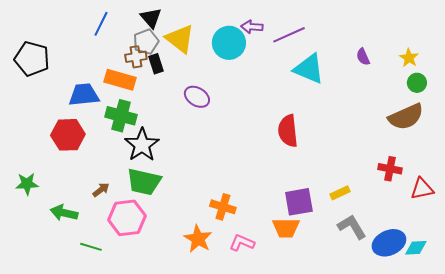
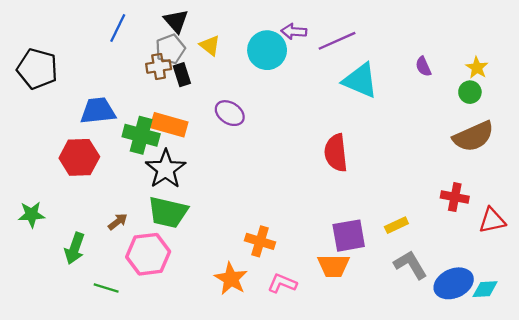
yellow triangle: (180, 39) -> (210, 45), size x0.6
orange rectangle: (120, 80) -> (169, 125), moved
green circle: (417, 83) -> (470, 92), moved
green arrow: (64, 213) -> (75, 248), turned -84

